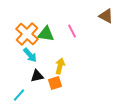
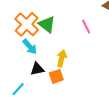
pink line: (72, 31) -> (86, 26), moved
green triangle: (46, 34) -> (47, 24), turned 30

